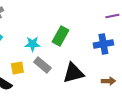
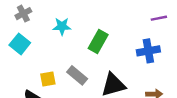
cyan star: (32, 44) -> (62, 26), moved

